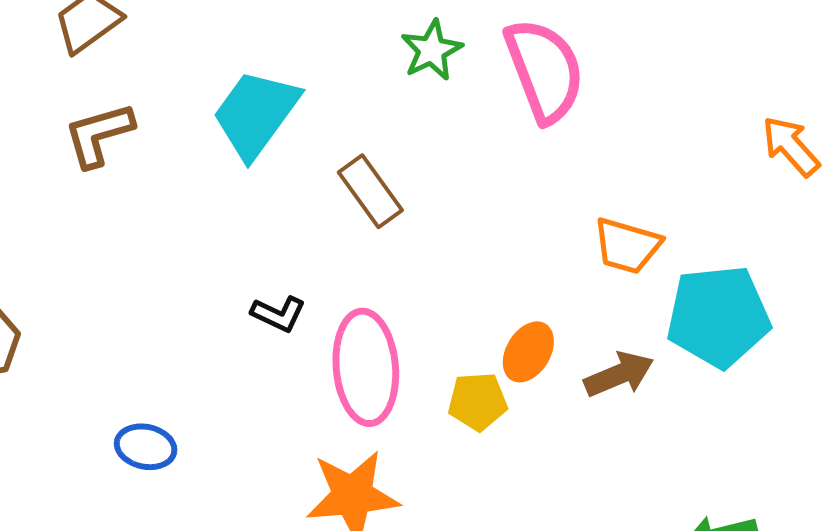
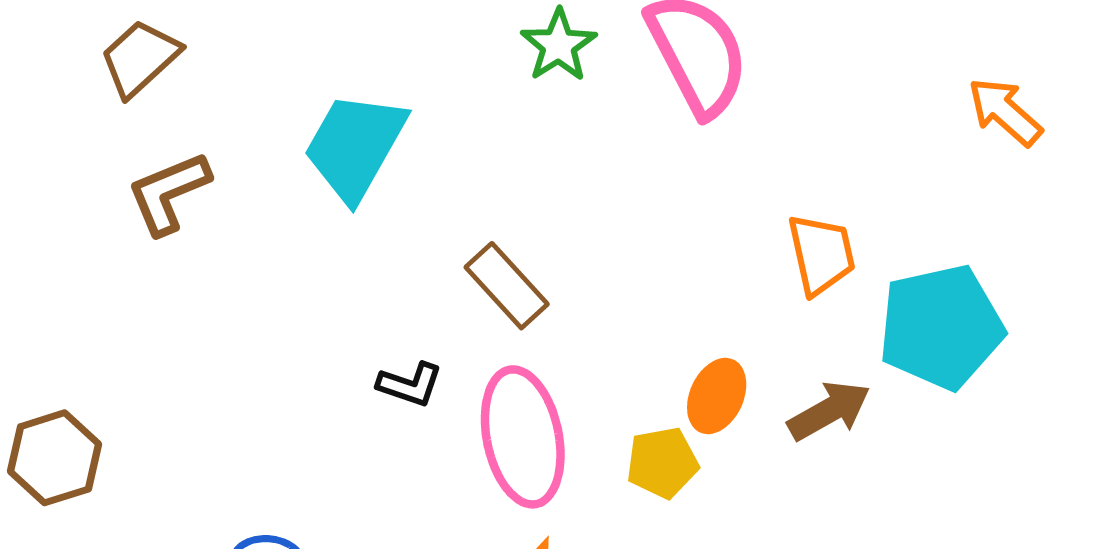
brown rectangle: (370, 191) -> (507, 286), moved
orange trapezoid: (627, 246) -> (821, 254), turned -112

